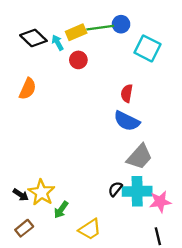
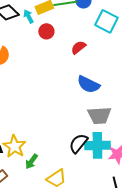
red semicircle: (127, 93) -> (78, 47), moved, turned 42
gray trapezoid: (139, 157) -> (99, 115), turned 45
black semicircle: (115, 189) -> (78, 143), size x1.5

